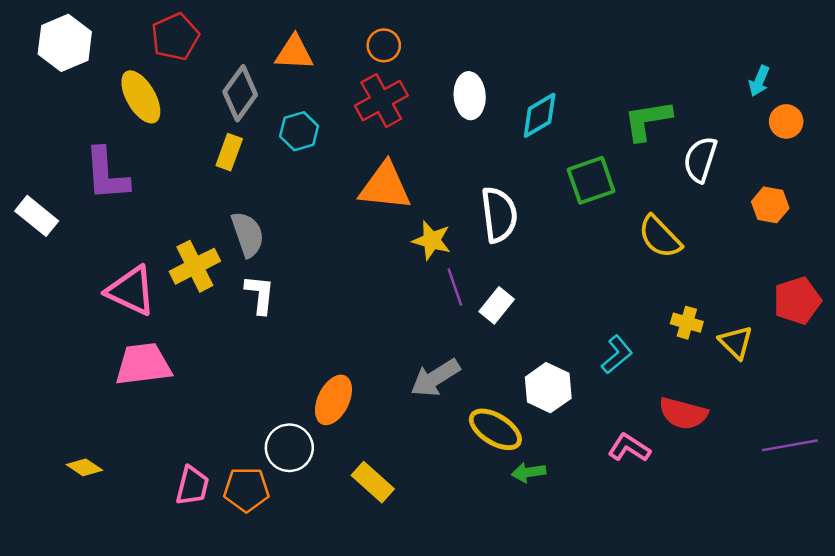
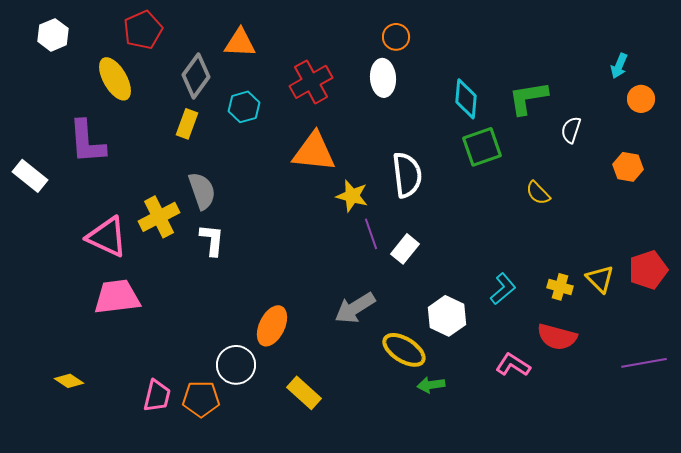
white hexagon: (65, 43) -> (53, 35), size x0.7
orange circle: (384, 45) -> (396, 37), moved
cyan diamond: (540, 115) -> (466, 99), moved, turned -54
white semicircle: (700, 159) -> (571, 130), size x0.7
yellow semicircle: (660, 237) -> (538, 193), size x0.7
red pentagon: (797, 301) -> (648, 270), moved
yellow cross: (687, 323) -> (560, 287), moved

